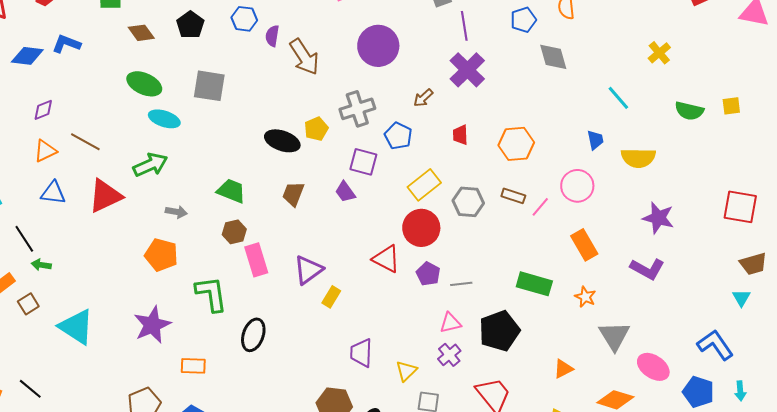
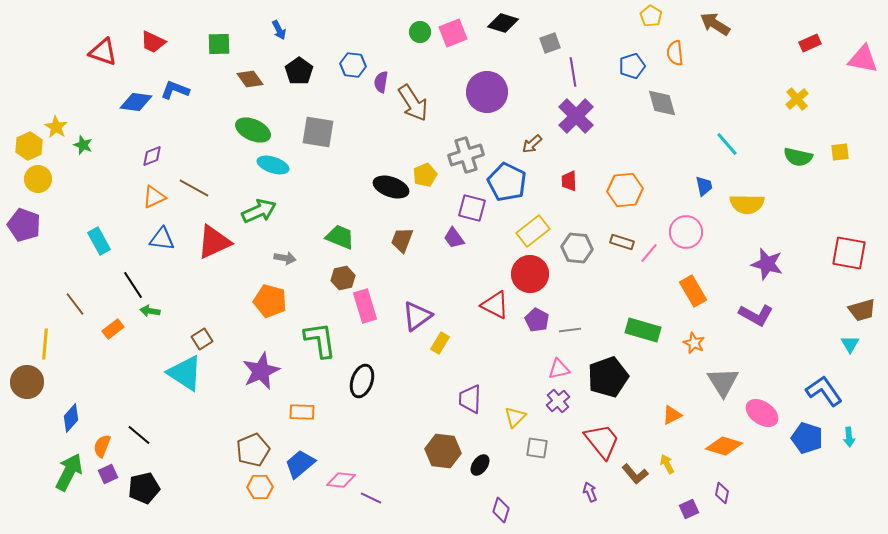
yellow cross: (659, 53) -> (797, 99), moved
blue pentagon: (398, 136) -> (507, 182), size x1.4
brown square: (28, 304) -> (202, 339), moved

